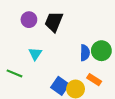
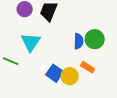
cyan triangle: (35, 54) -> (31, 42), size x1.5

